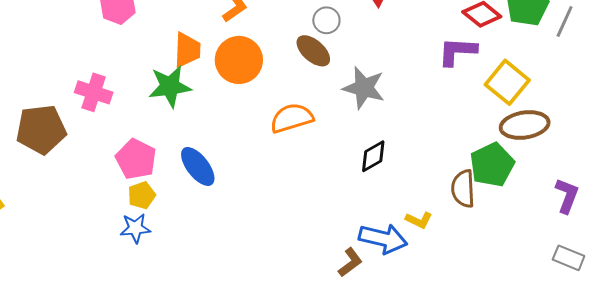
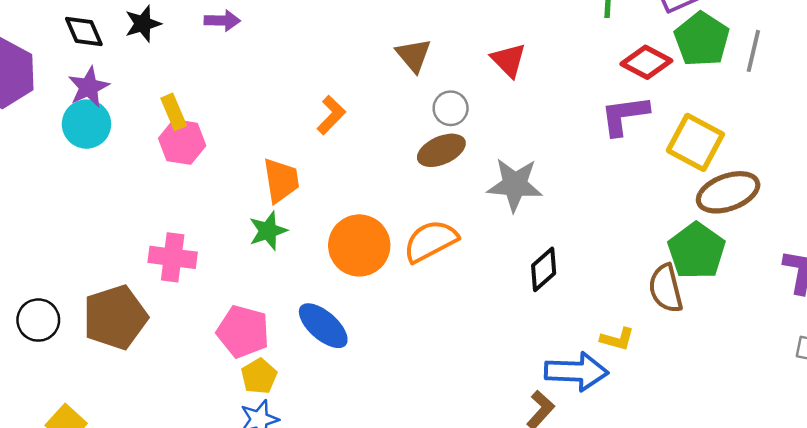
brown ellipse: (313, 51) -> (441, 150), turned -54
orange circle: (239, 60) -> (359, 245), moved
green star: (170, 86) -> (268, 231), size x0.7

